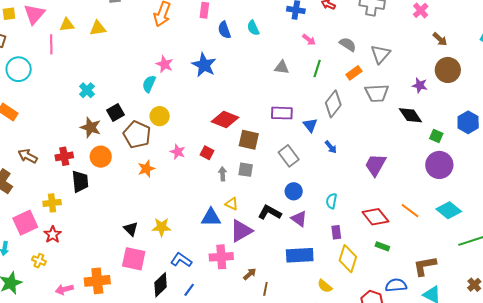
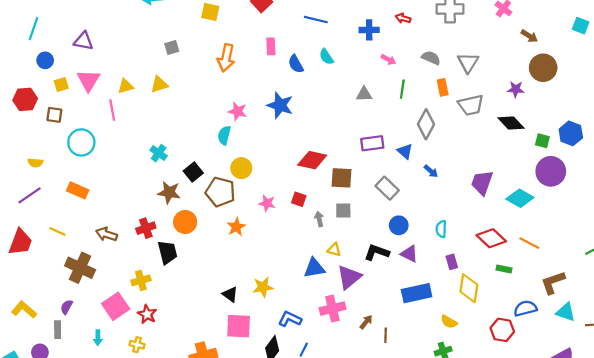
orange rectangle: (354, 73) -> (443, 87), turned -56
blue hexagon: (468, 122) -> (571, 133), moved
cyan diamond: (449, 210) -> (520, 198), moved
orange line: (410, 211) -> (529, 243), moved

